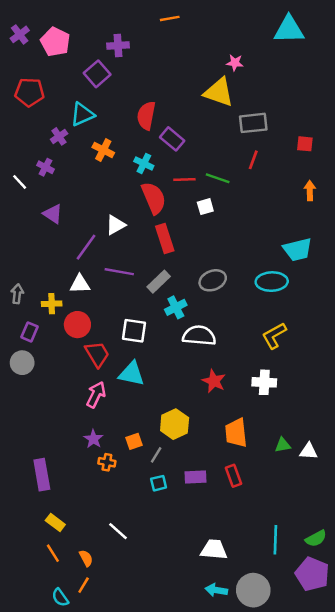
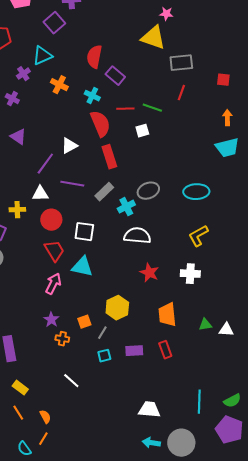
cyan trapezoid: (298, 250) -> (227, 148), moved
cyan cross: (176, 307) -> (126, 207), moved
red circle: (77, 325) -> (51, 220), moved
white line: (118, 531) -> (71, 381), moved

